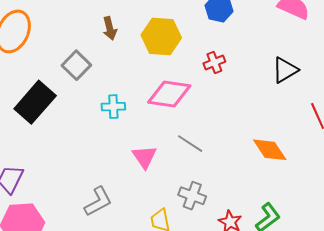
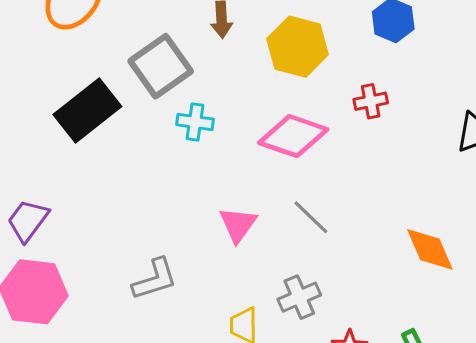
gray square: (76, 65) -> (161, 66), size x1.4
cyan cross: (113, 107) -> (195, 122), moved
gray cross: (192, 196) -> (299, 297), turned 36

